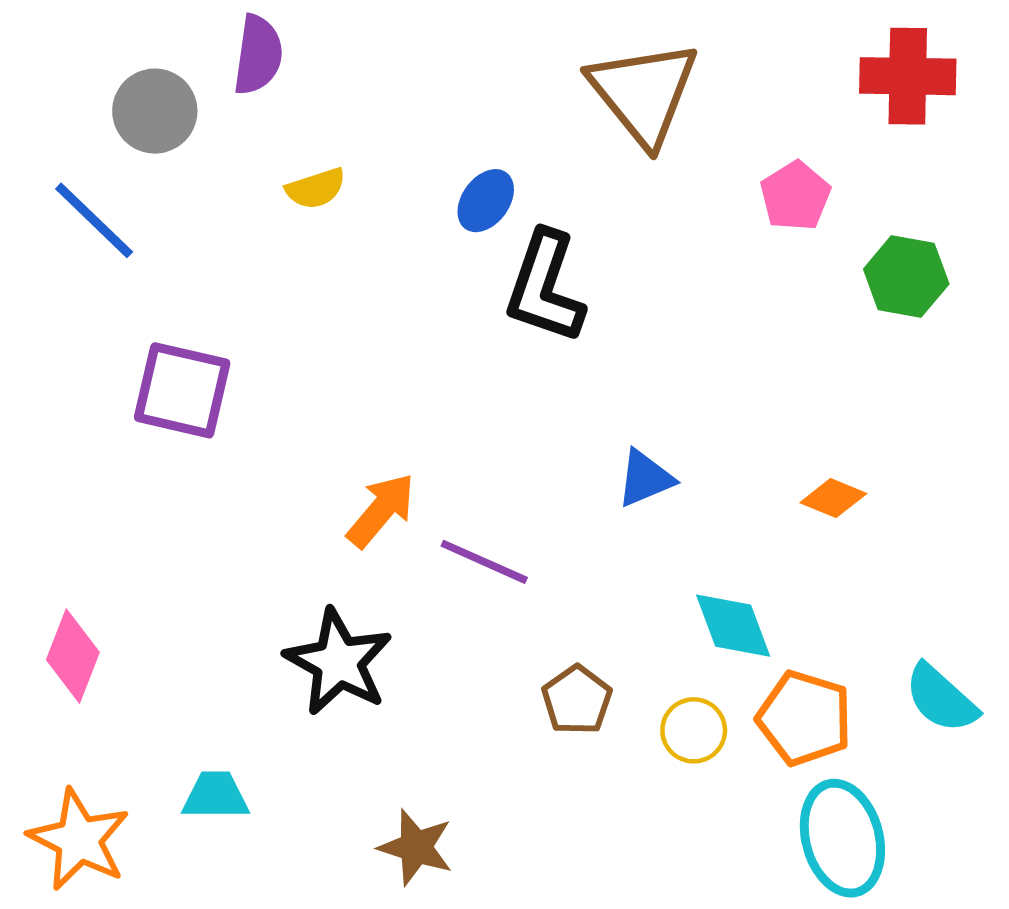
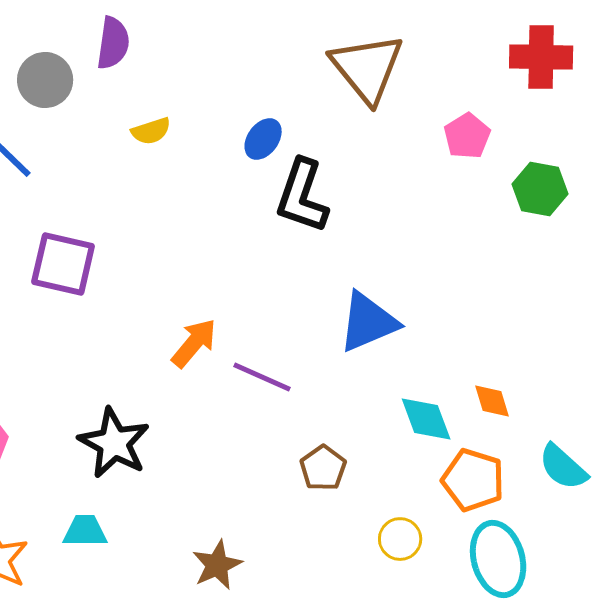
blue triangle: (645, 478) -> (368, 322), size x1.6
orange diamond: (833, 498) -> (492, 401), moved, turned 51
black star: (338, 662) -> (114, 443), moved
yellow circle: (694, 730) -> (400, 539), moved
brown star: (416, 847) -> (217, 565), turned 30

